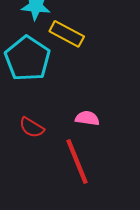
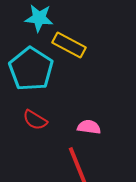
red semicircle: (32, 128) -> (35, 120), moved

